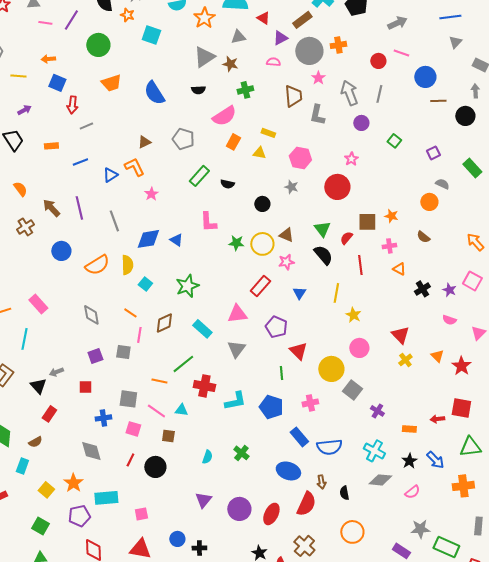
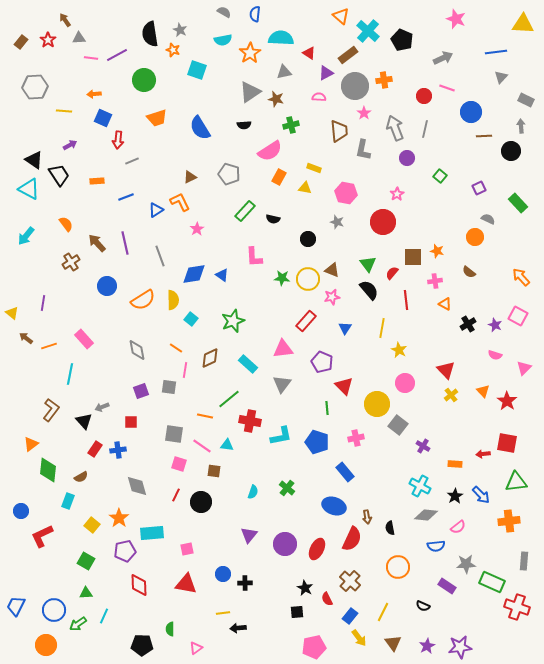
purple line: (71, 20) -> (117, 55), turned 30
blue cross: (103, 418) -> (118, 450), moved
blue semicircle: (329, 447) -> (436, 546), moved, size x0.7

